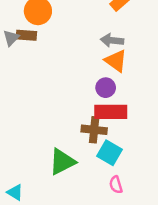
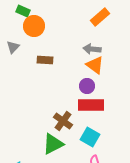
brown rectangle: (26, 35) -> (45, 60), moved
brown cross: (94, 130) -> (63, 121), moved, turned 30

